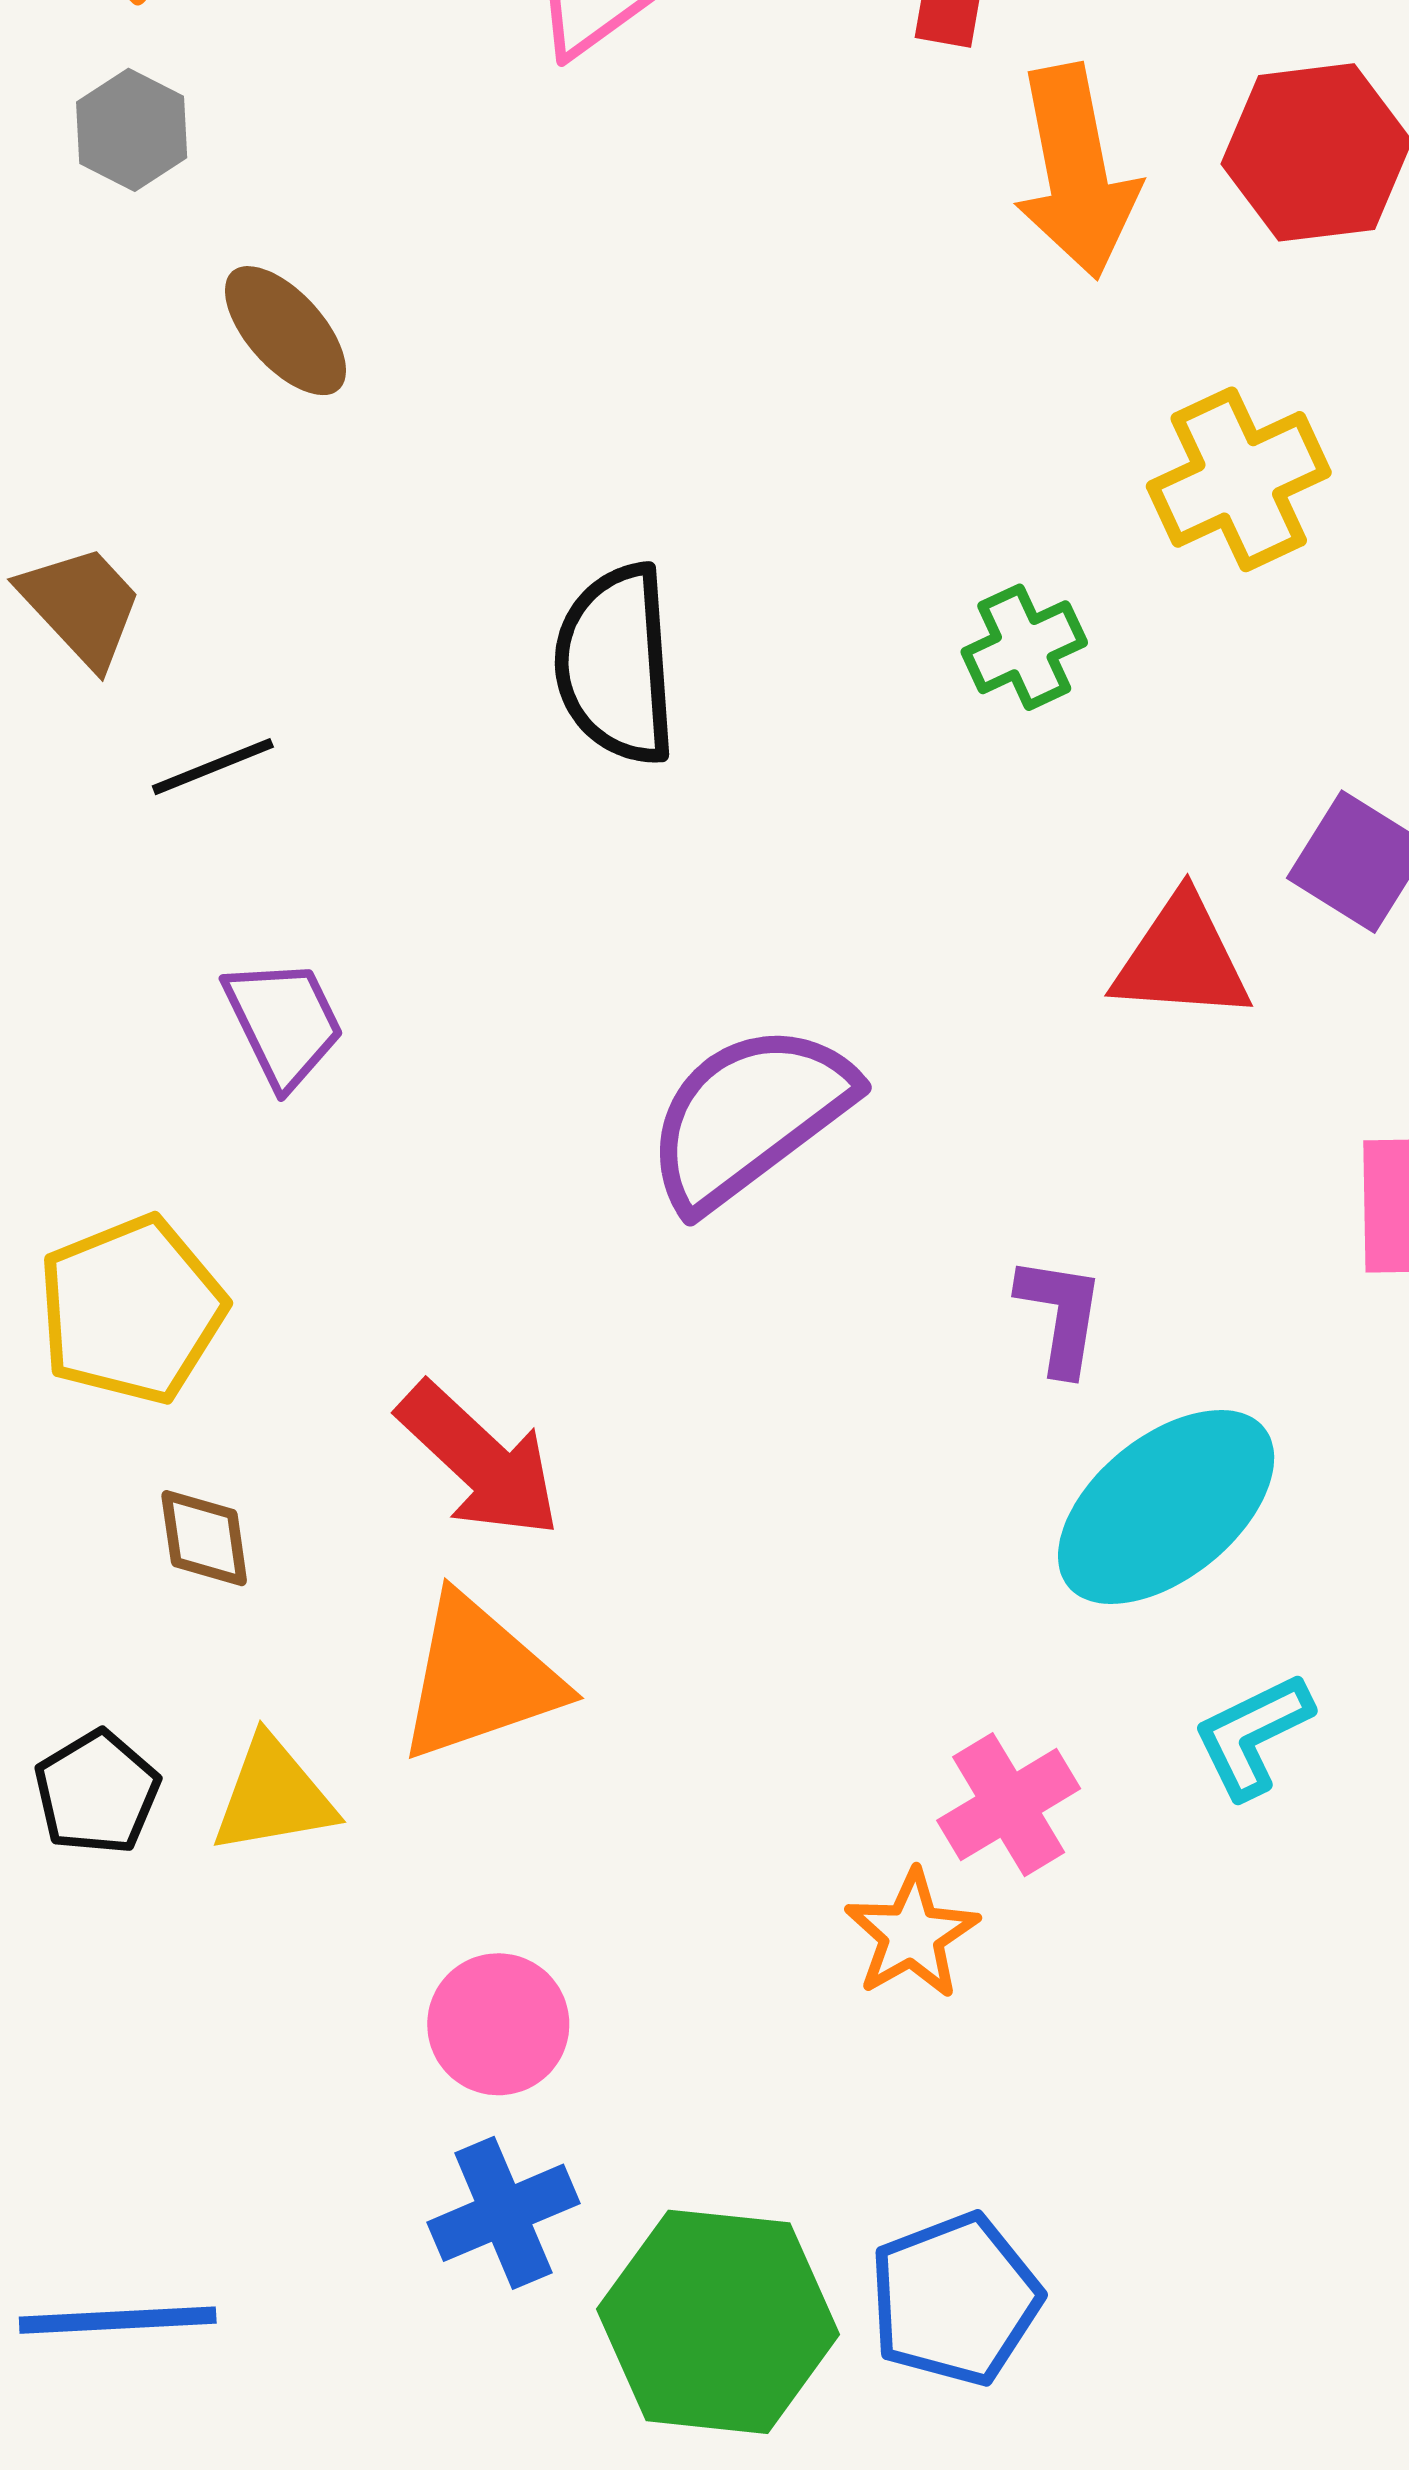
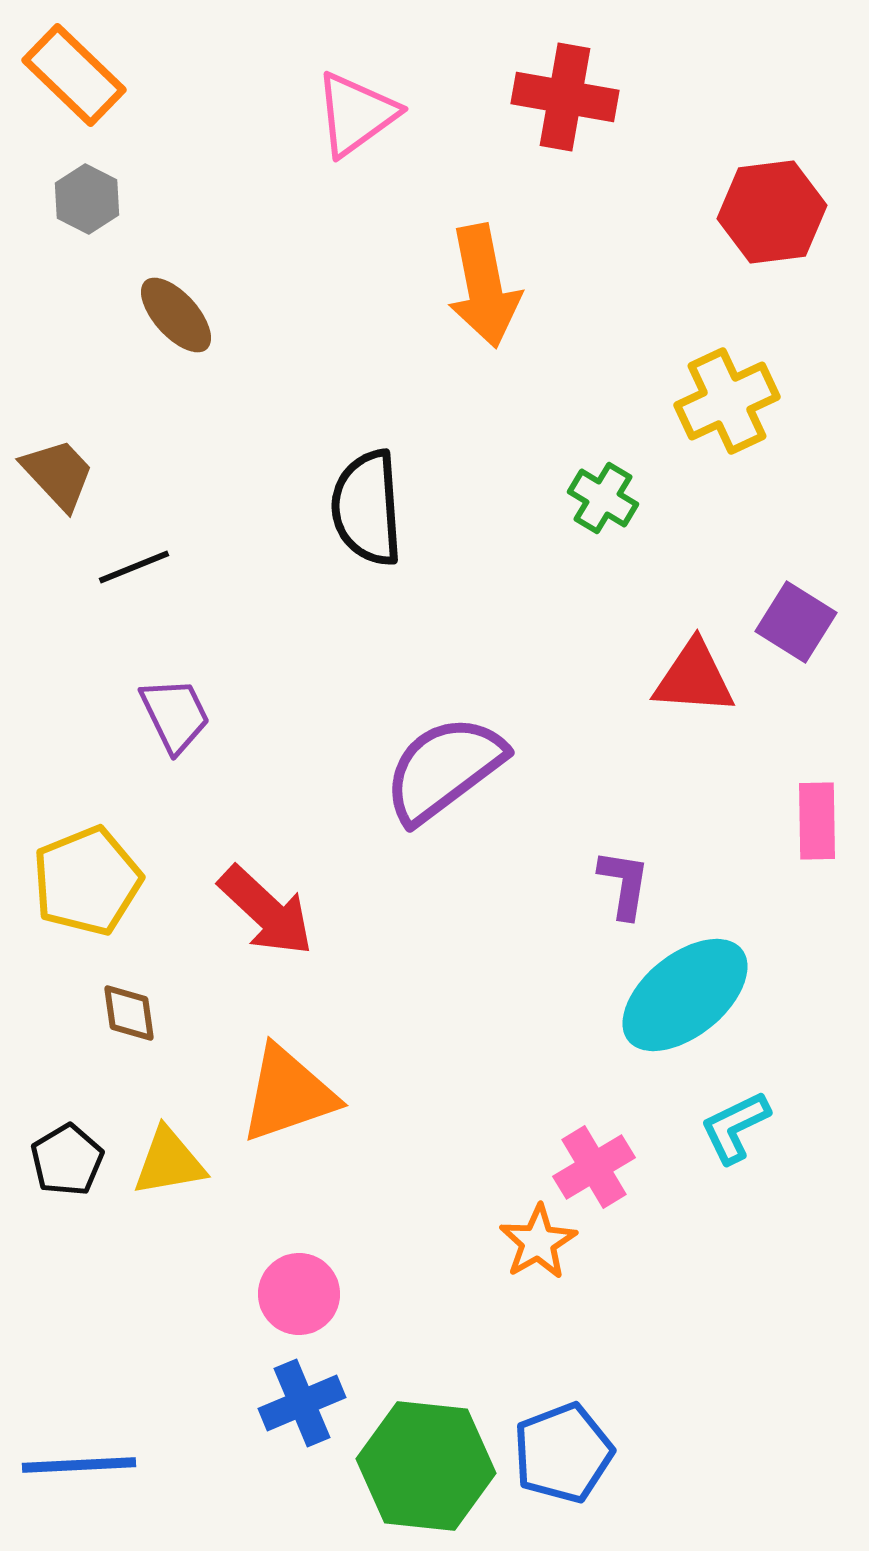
orange arrow: (1076, 171) -> (484, 286), moved
green cross: (1024, 647) -> (603, 498), turned -34
red arrow: (479, 1460) -> (266, 911), moved

